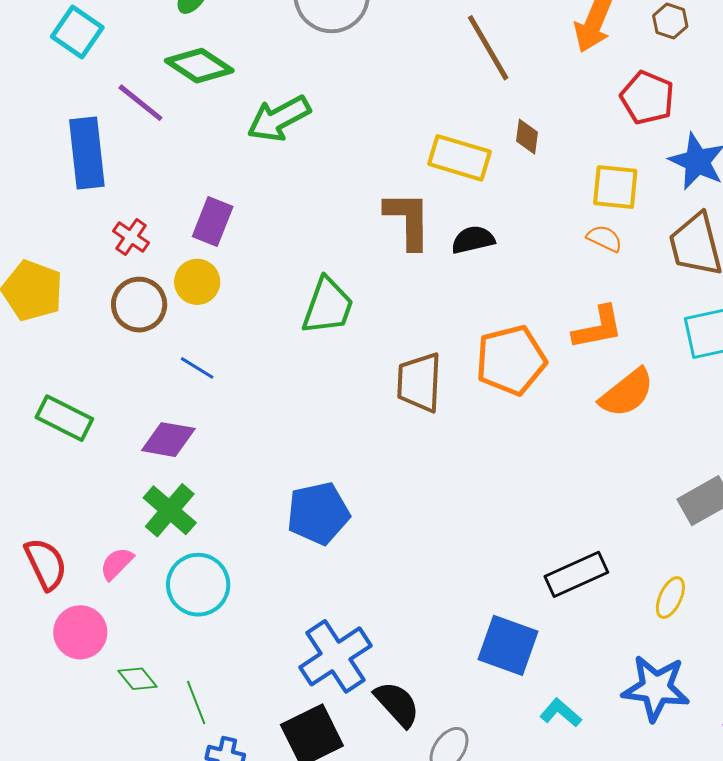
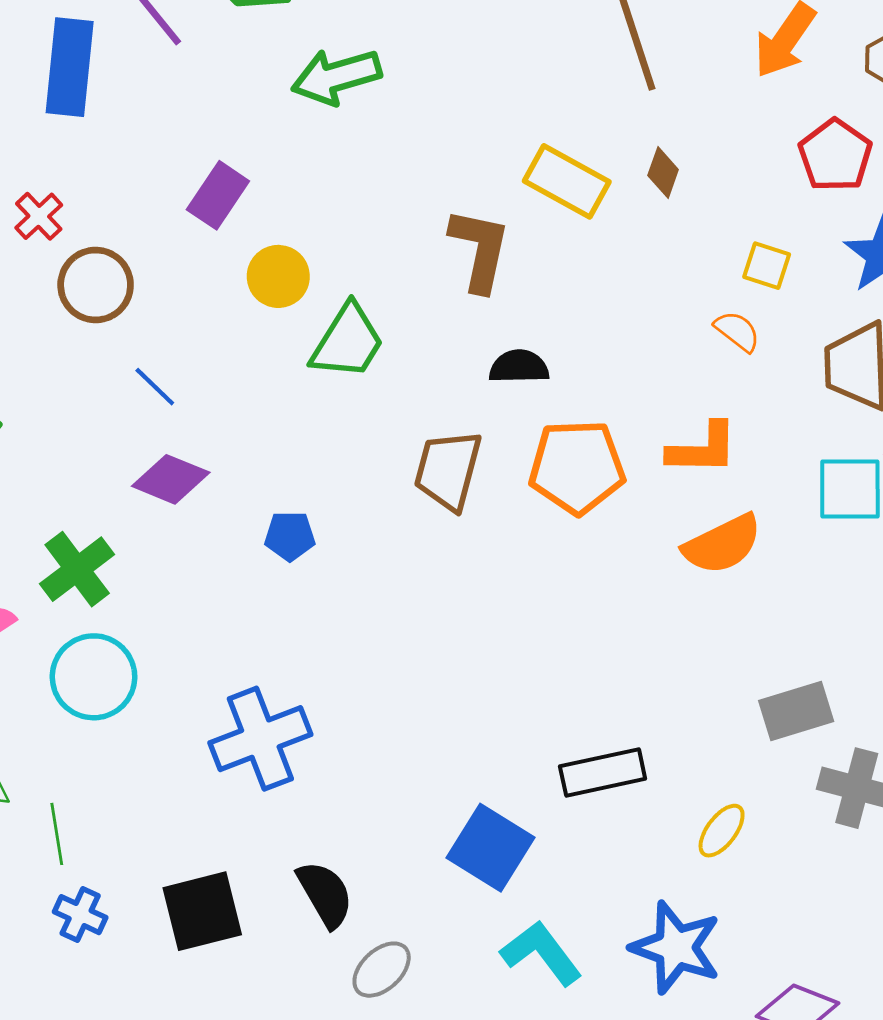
yellow square: (615, 187) -> (767, 266), size x0.7
red cross: (131, 237) -> (39, 216), moved
black semicircle: (473, 240) -> (519, 367), moved
yellow circle: (197, 282) -> (278, 276), moved
purple diamond: (168, 440) -> (171, 479), moved
blue pentagon: (318, 513) -> (290, 536), moved, size x0.6
blue cross: (336, 656) -> (260, 739), moved
cyan L-shape: (561, 713) -> (541, 953), size x1.5

